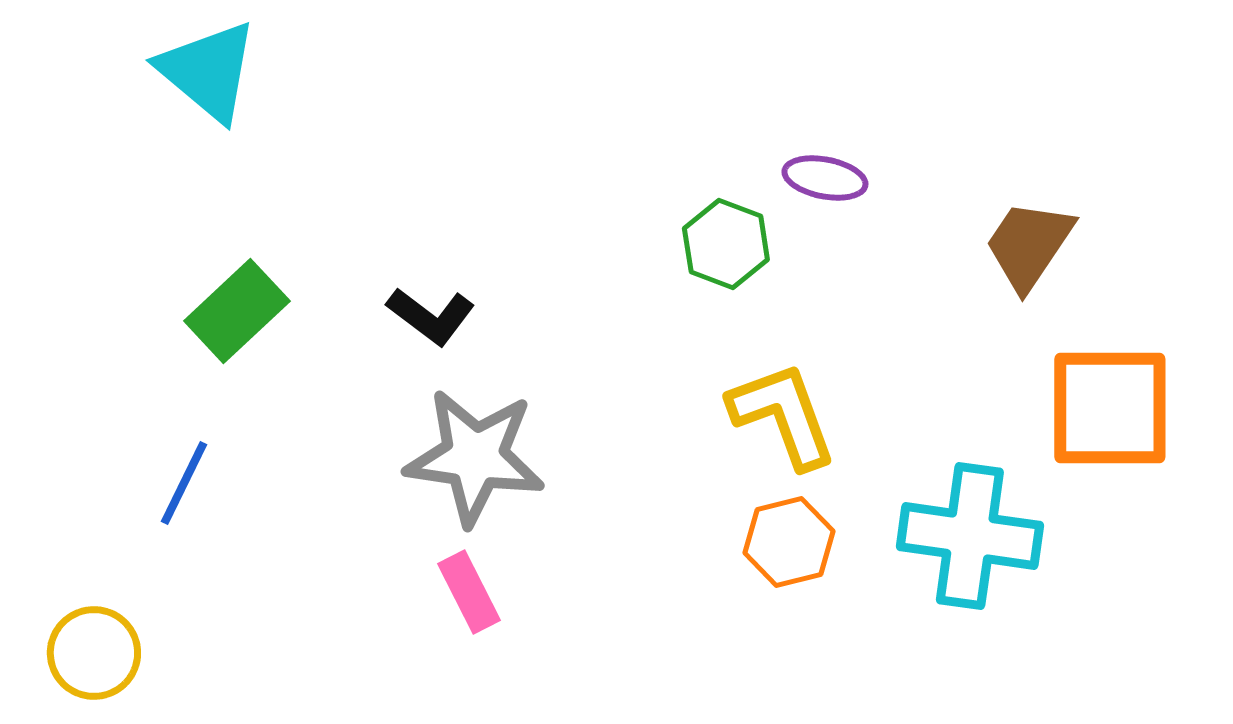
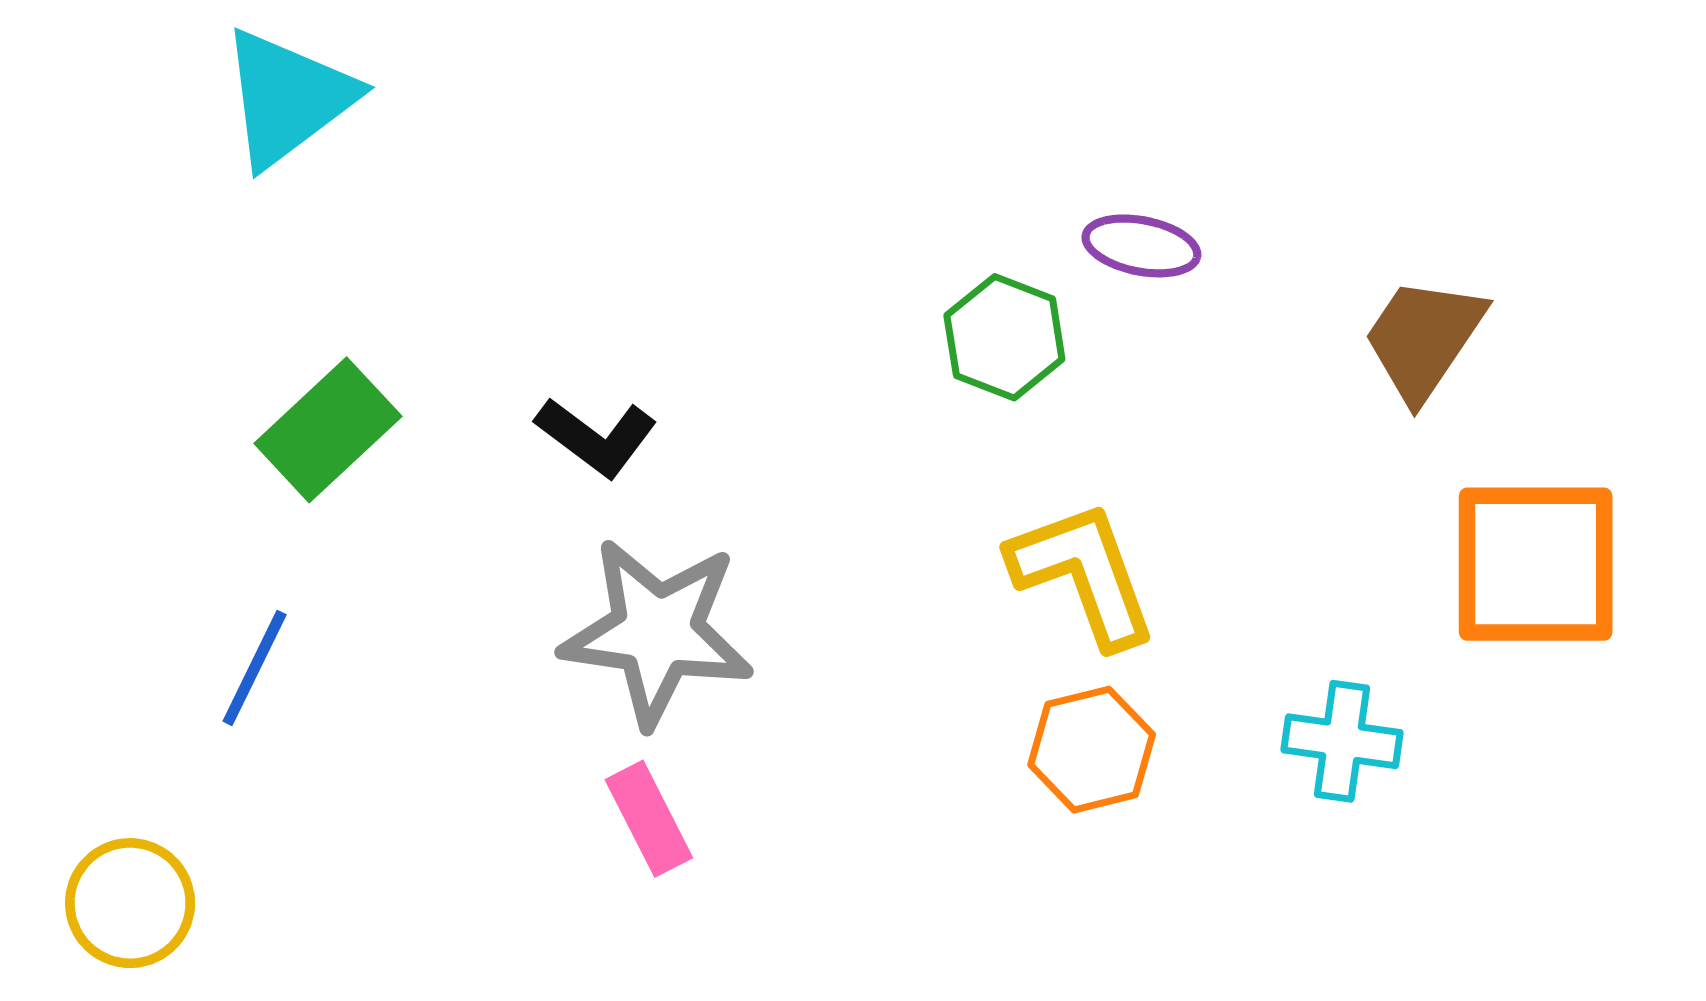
cyan triangle: (208, 71) -> (288, 98), turned 43
cyan cross: (970, 536) -> (1342, 741), size x0.6

